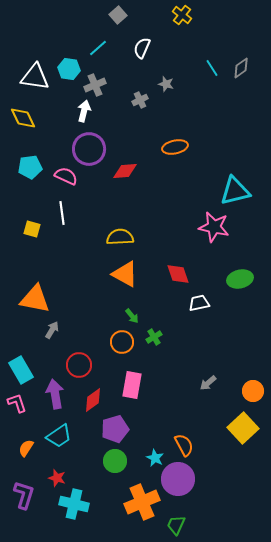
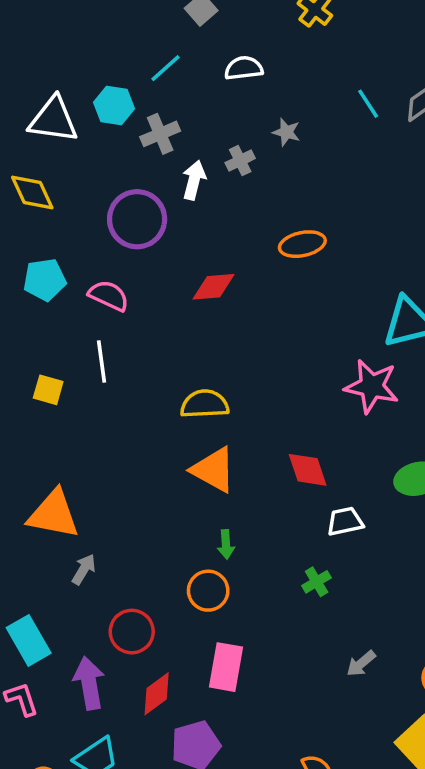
white semicircle: (142, 48) -> (244, 68), turned 60
white arrow: (84, 111) -> (194, 180), moved
purple circle: (89, 149) -> (137, 219), moved
green arrow: (132, 316) -> (226, 544), turned 35
green cross: (154, 337) -> (317, 582), moved

